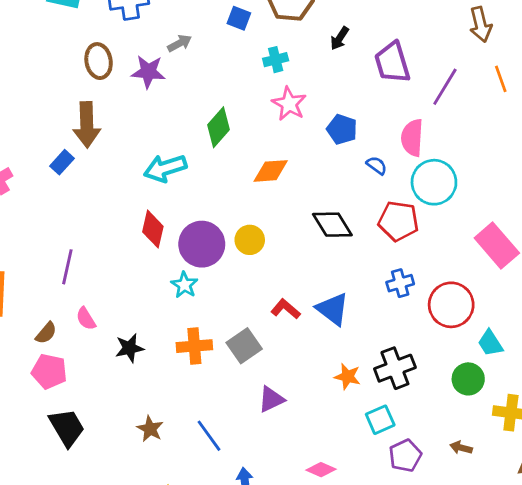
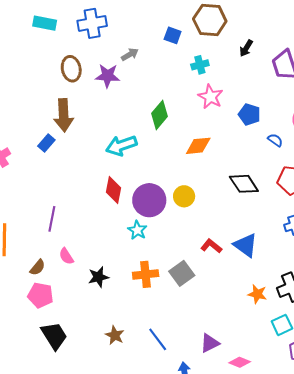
purple triangle: (271, 399) -> (210, 343), moved

